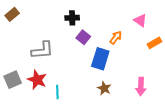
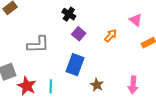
black cross: (72, 18) -> (69, 14), turned 32
blue rectangle: (100, 59) -> (75, 65), moved
red star: (37, 80) -> (27, 86), moved

